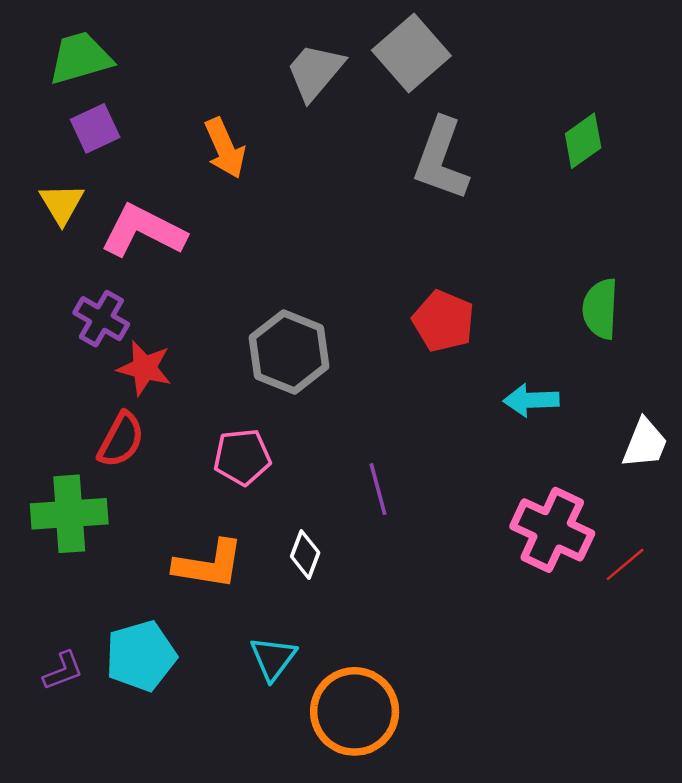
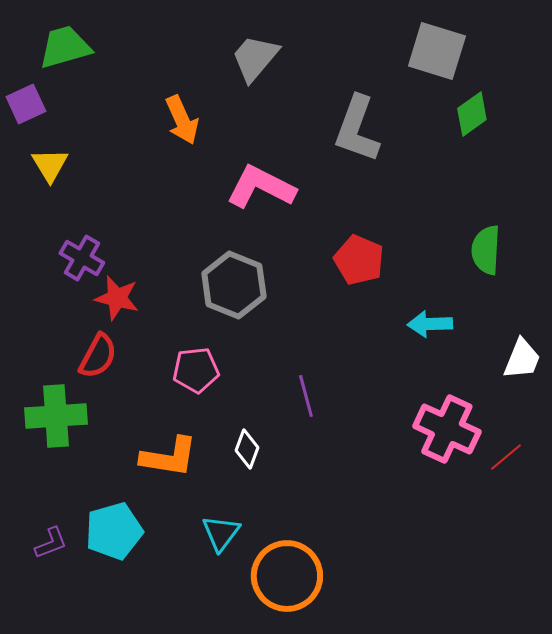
gray square: (411, 53) -> (437, 51), moved, turned -32
purple square: (95, 128) -> (26, 104), moved
pink L-shape: (143, 231) -> (261, 187), moved

